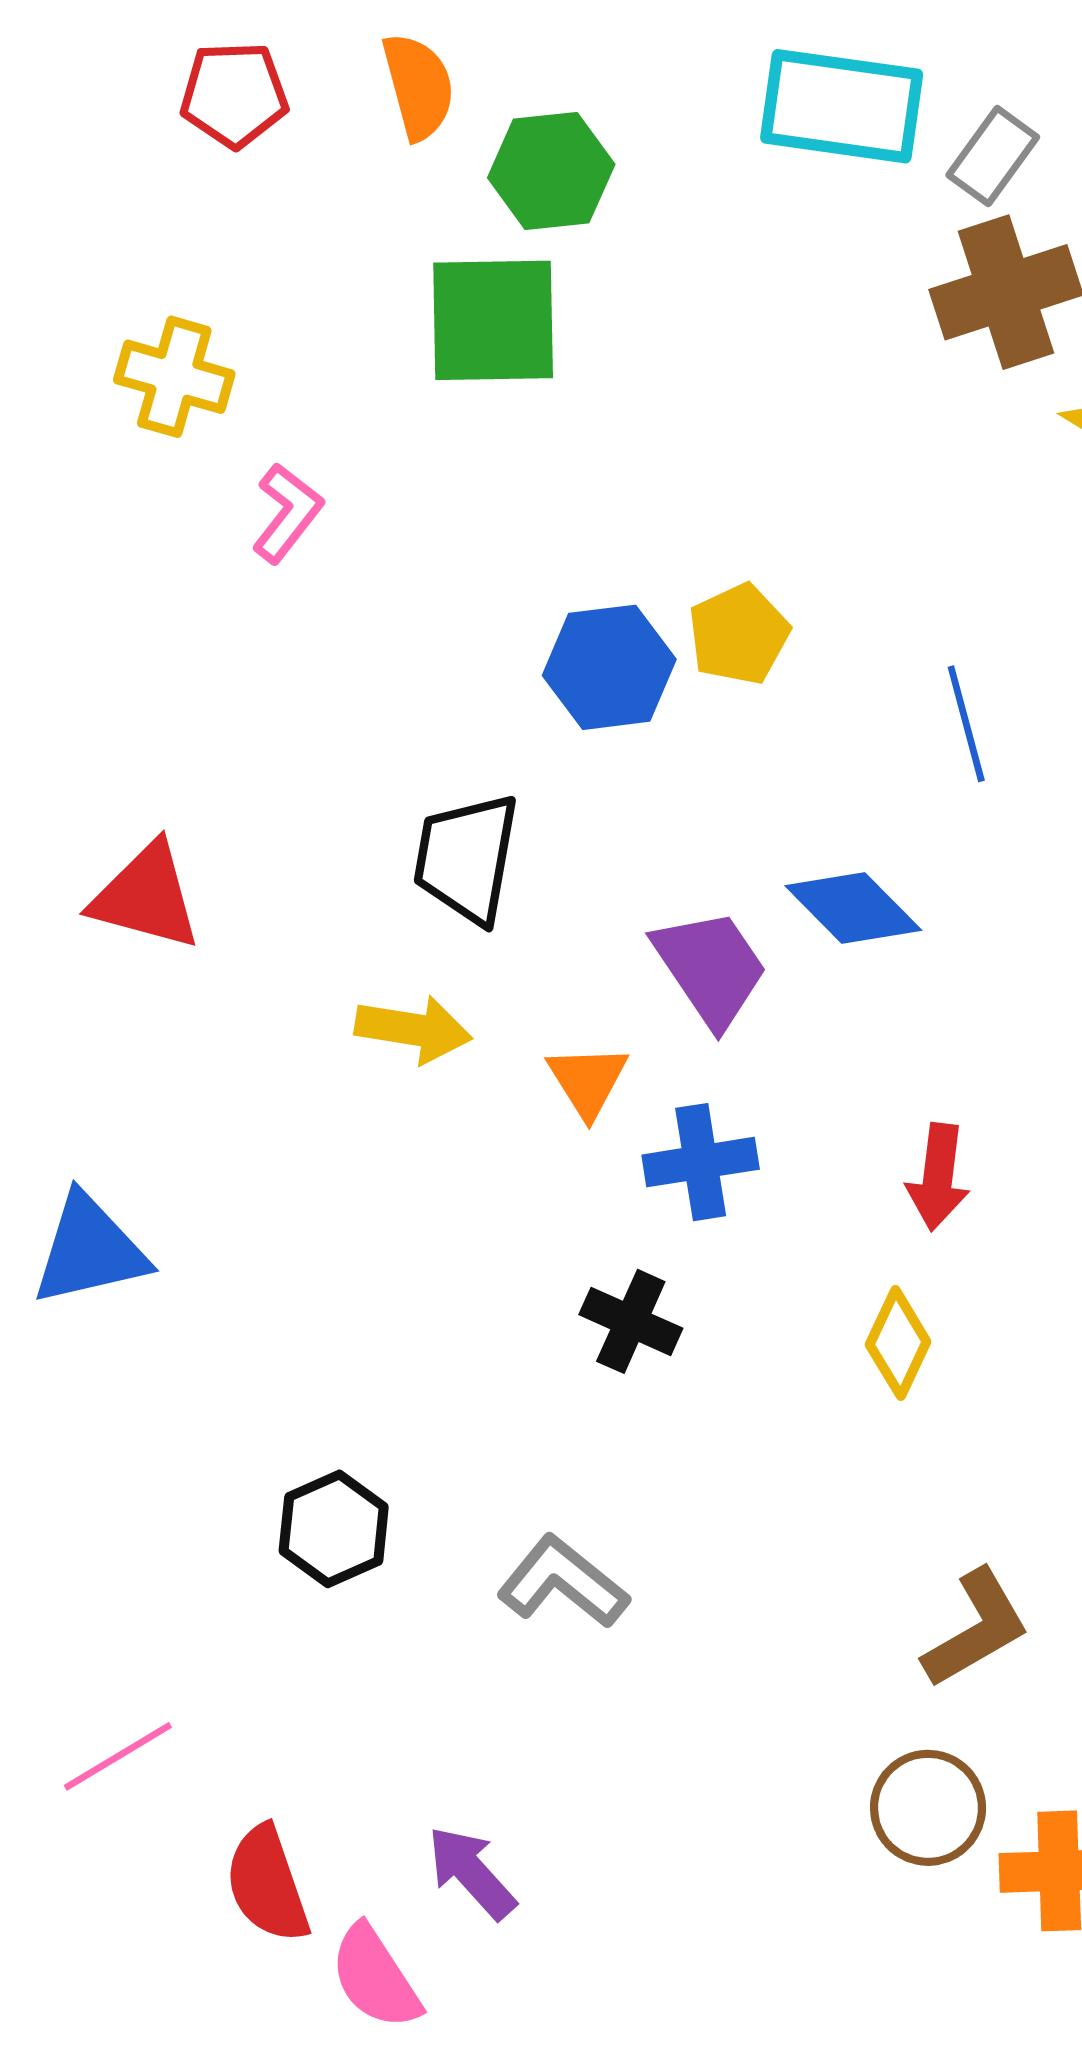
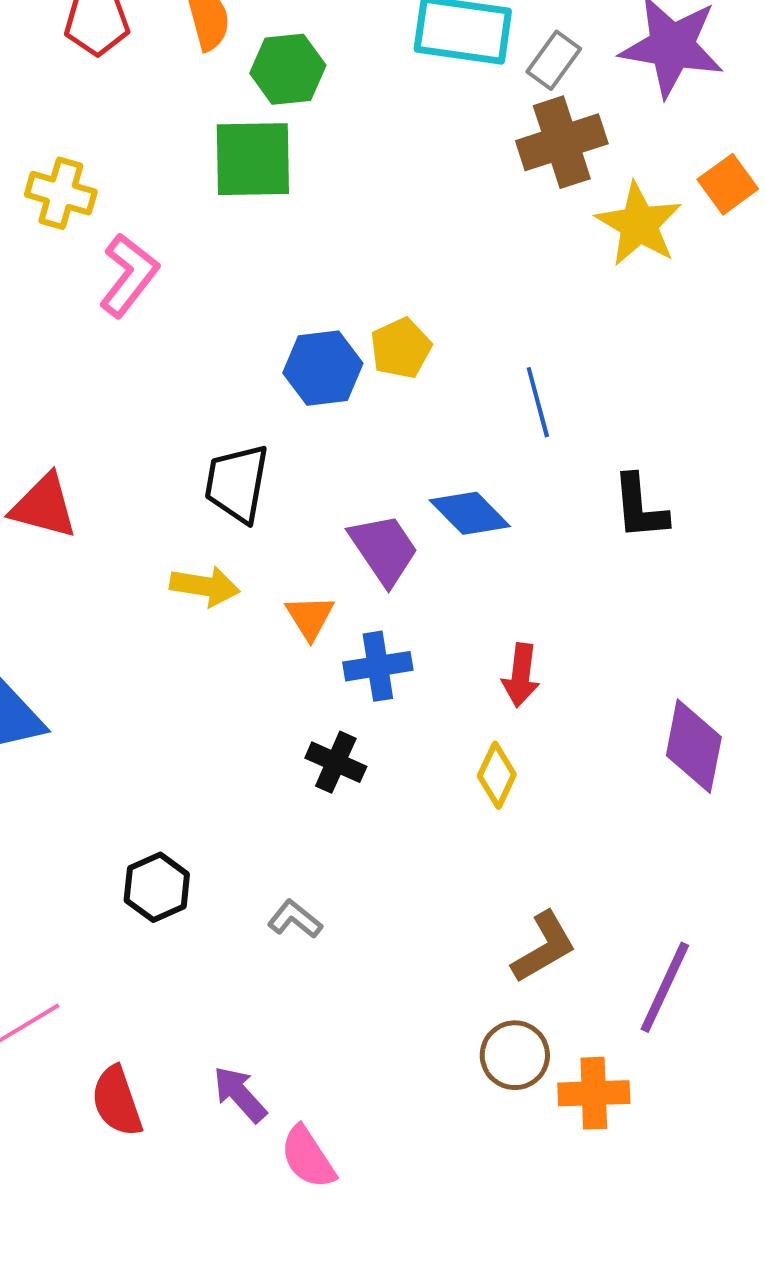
pink L-shape: (287, 513) -> (129, 275), size x1.4
gray L-shape: (563, 1582) -> (295, 919), size x0.7
pink semicircle: (375, 1977) -> (308, 1157), moved

